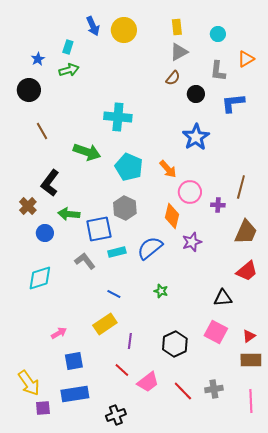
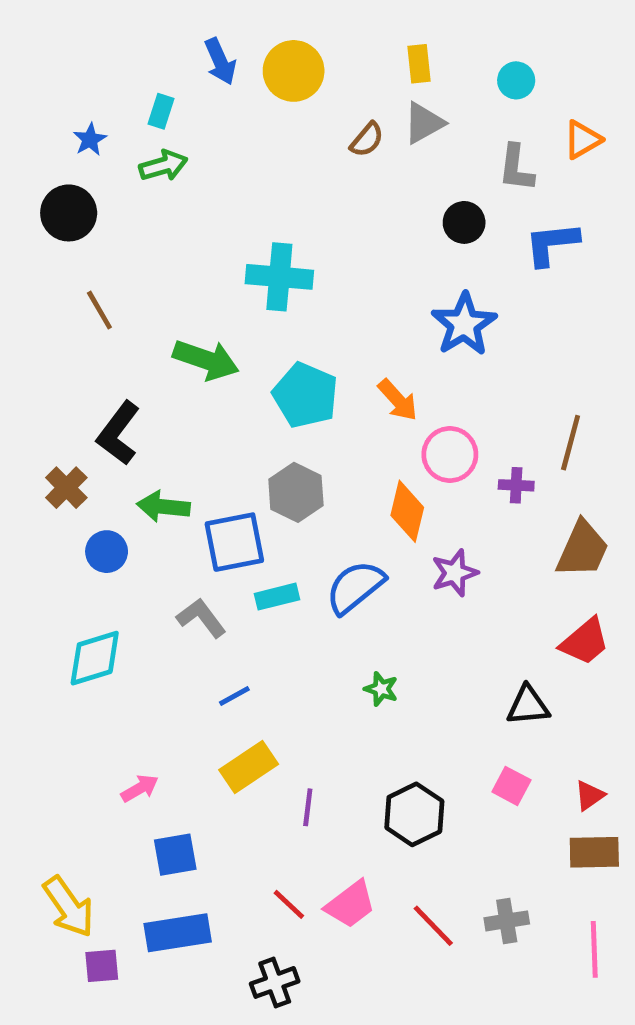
brown semicircle: (173, 78) -> (367, 140), moved
blue line: (114, 294) -> (234, 696), moved, turned -56
pink square: (216, 332) -> (511, 786), size x0.7
red line: (122, 370) -> (289, 904), moved

